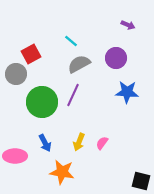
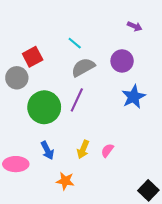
blue star: (127, 92) -> (134, 97), turned -30
orange star: (62, 172) -> (65, 181), size x0.7
black square: (141, 181) -> (148, 190), turned 30

